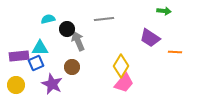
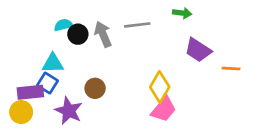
green arrow: (164, 11) -> (182, 13), moved
black circle: (67, 29) -> (78, 34), moved
gray arrow: (78, 41) -> (103, 34), moved
purple rectangle: (19, 56) -> (30, 92), moved
blue square: (36, 63) -> (48, 83), turned -35

